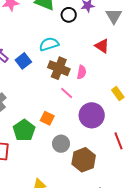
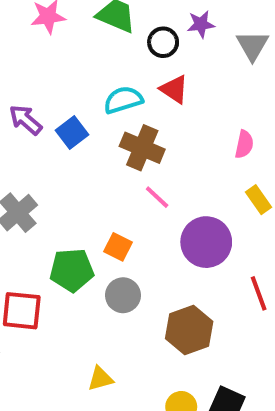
red triangle: (102, 46) -> (174, 89), moved
pink semicircle: (82, 72) -> (244, 144), moved
green pentagon: (24, 130) -> (72, 270), turned 30
gray circle: (61, 144) -> (123, 295), moved

